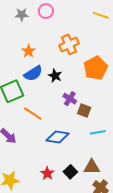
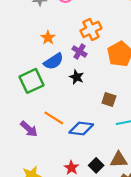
black star: (55, 76) -> (77, 77), moved
purple cross: (70, 99) -> (80, 51), moved
orange line: (33, 113) -> (54, 118), moved

